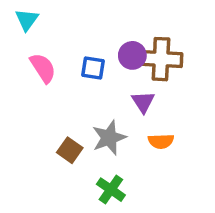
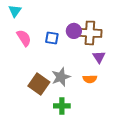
purple triangle: (143, 102) -> (99, 57), moved
brown square: (70, 150) -> (39, 84), size x1.5
green cross: (111, 190) -> (62, 106), turned -35

